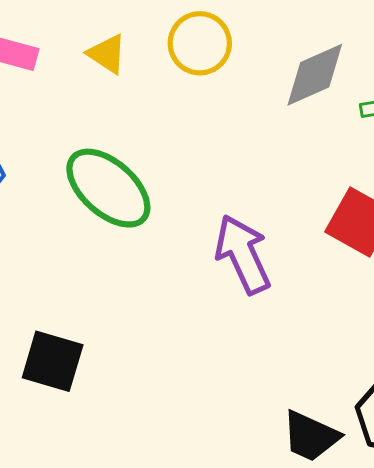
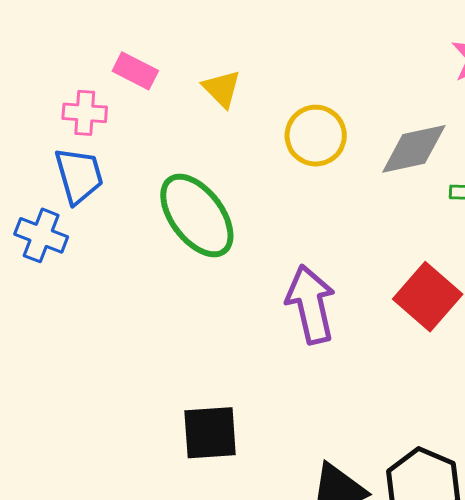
yellow circle: (200, 43) -> (316, 136), moved
black square: (53, 361) -> (210, 433), moved, turned -32

